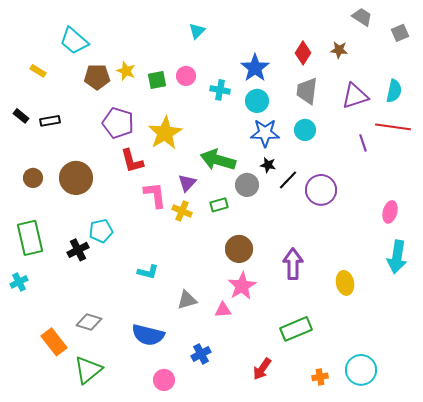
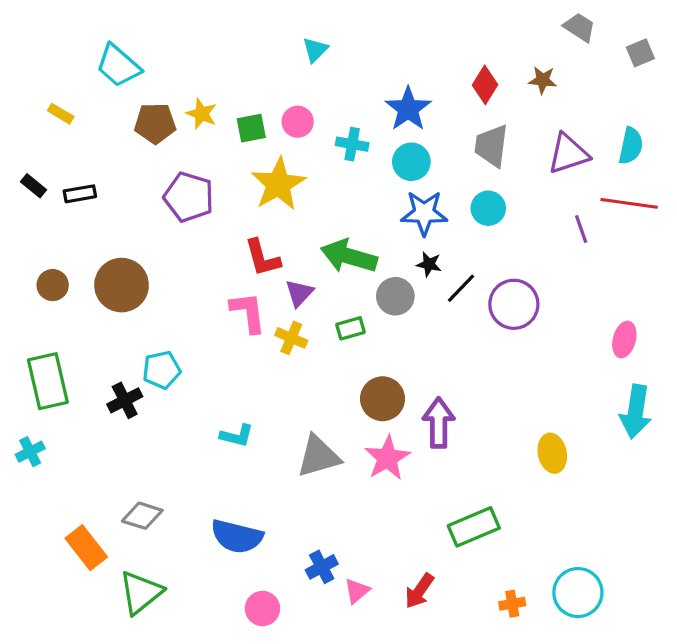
yellow star: (165, 133) -> (278, 184), moved
red L-shape: (132, 161) -> (262, 258), moved
purple arrow: (293, 264) -> (439, 423), moved
gray triangle: (187, 300) -> (318, 456), moved, size x1.4
pink triangle: (223, 310) -> (357, 591), moved, turned -36

